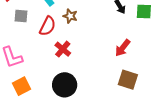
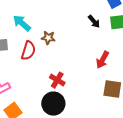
red cross: (63, 49) -> (57, 80), moved

